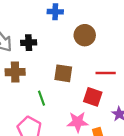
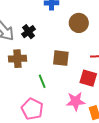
black cross: (29, 43) -> (29, 32), turned -32

